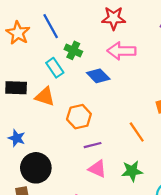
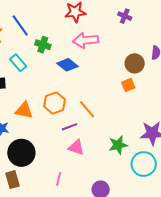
cyan rectangle: (55, 68) -> (18, 63), moved
orange triangle: (45, 96) -> (24, 110), moved
orange line: (137, 132) -> (87, 109), moved
green star: (132, 171) -> (118, 145), moved

